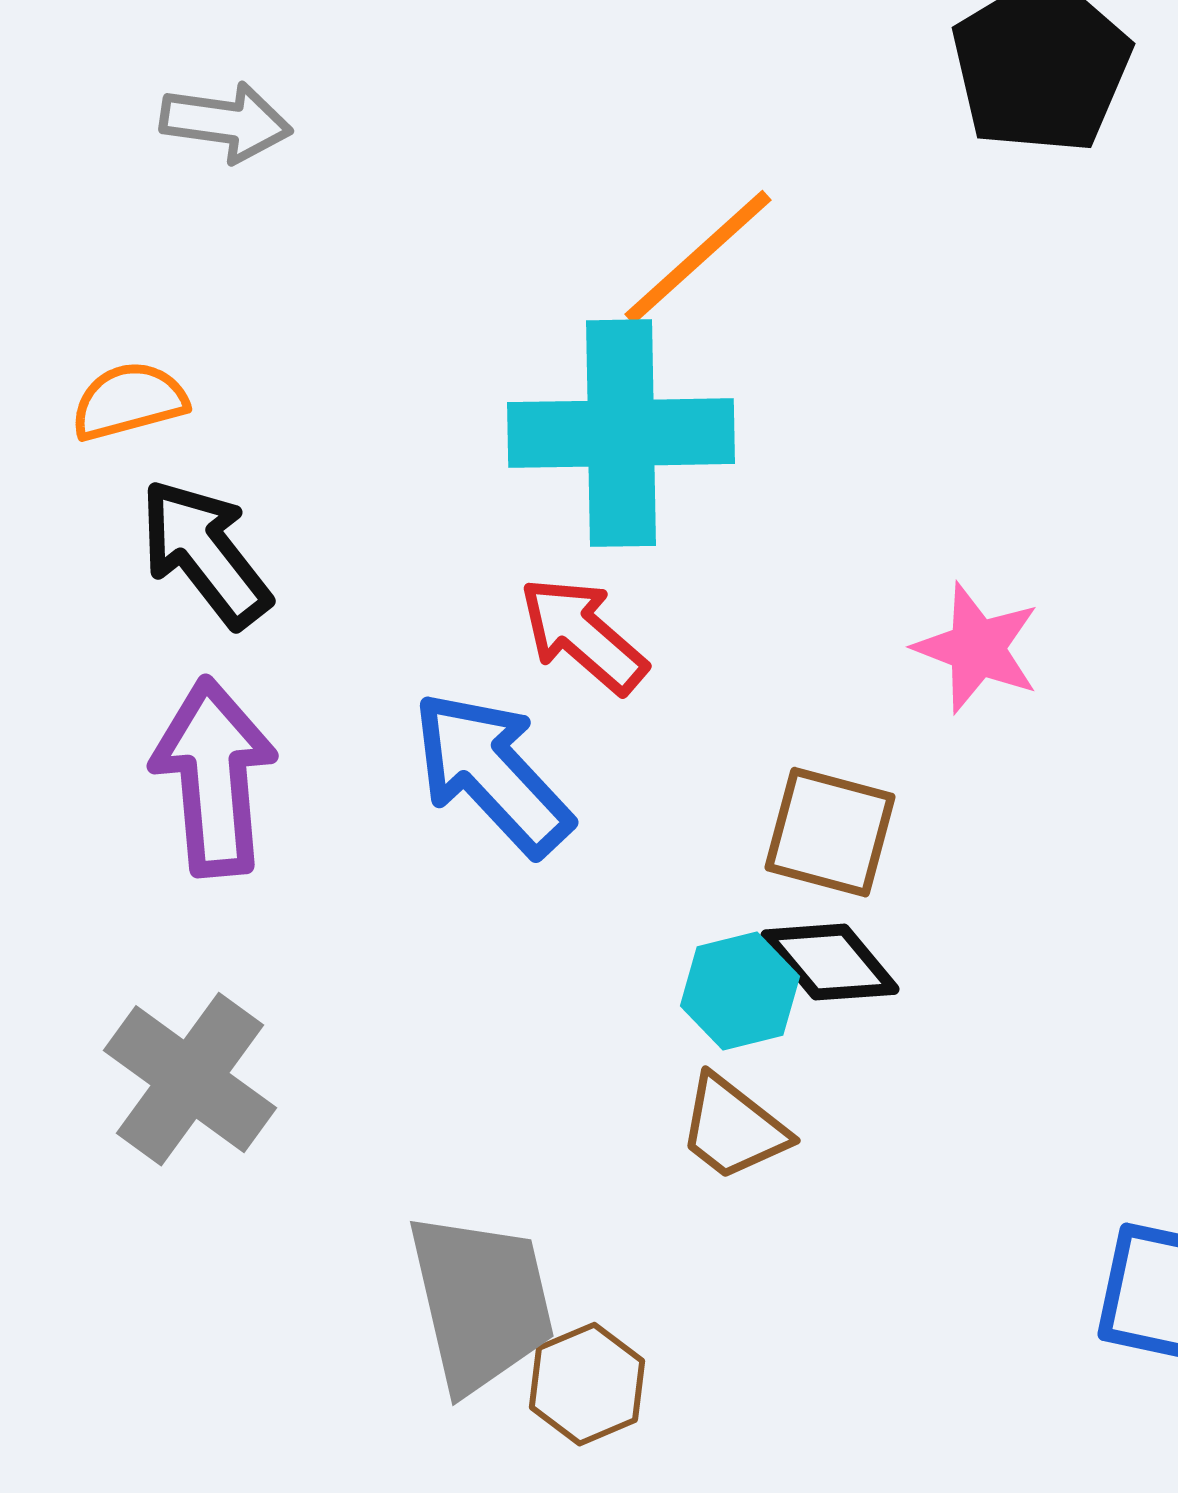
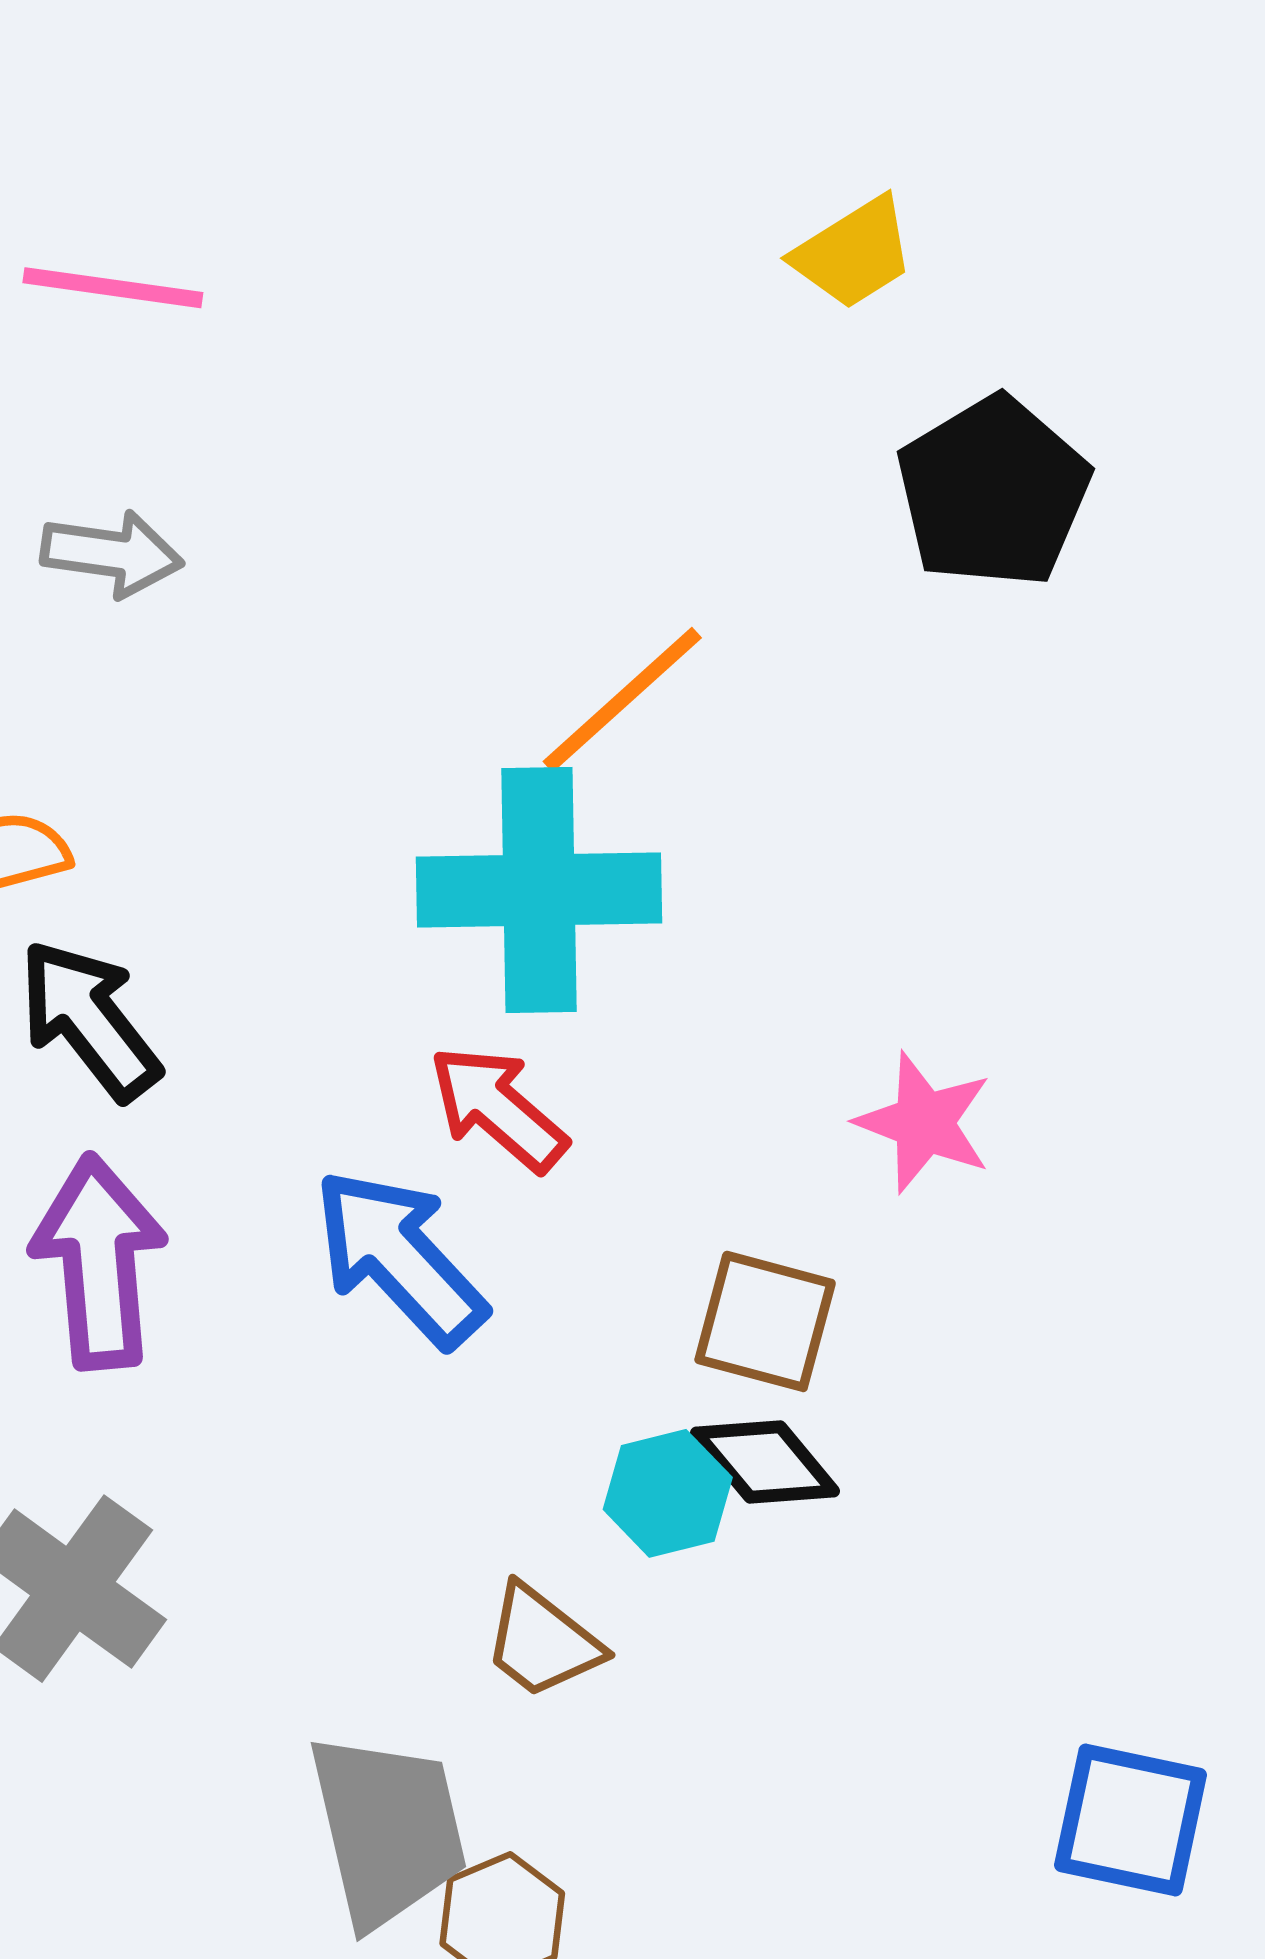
brown trapezoid: (733, 1128) -> (542, 1642), moved

